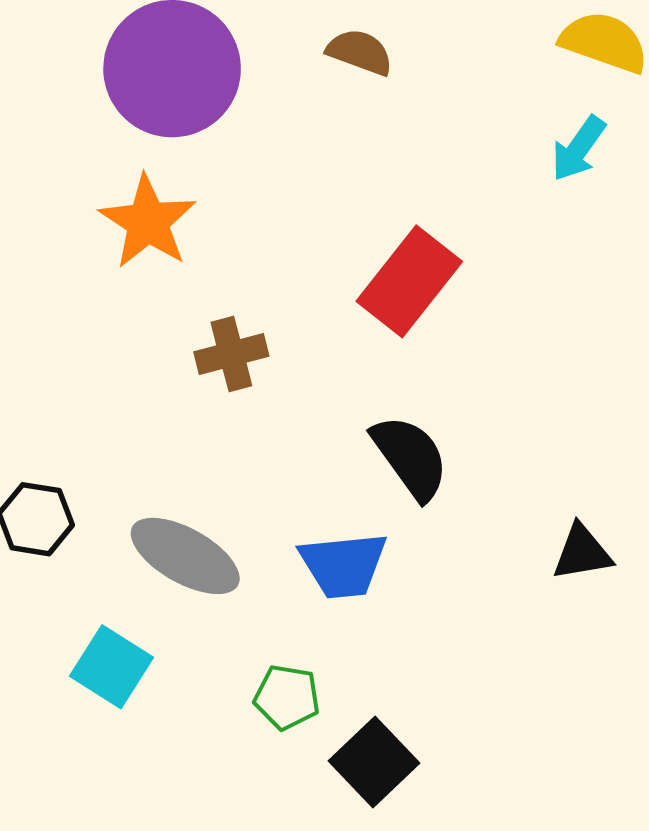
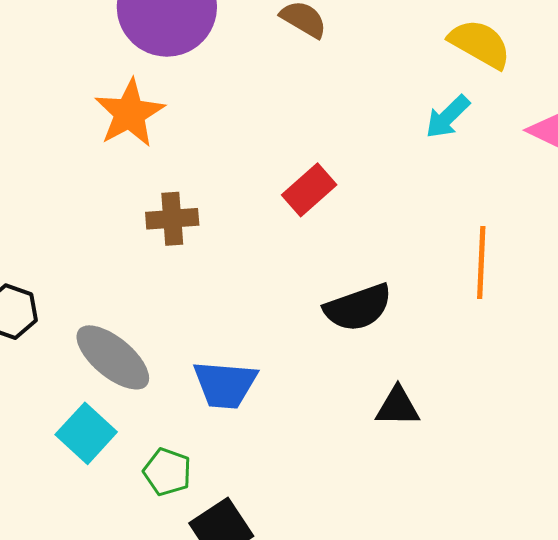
red rectangle: (409, 281) -> (309, 190), size x0.7
black semicircle: (410, 457) -> (358, 308), moved, turned 96
cyan square: (112, 667) -> (86, 433), moved

